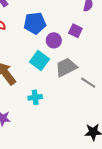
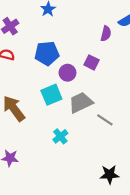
cyan square: (40, 61) -> (51, 95), turned 30
cyan cross: (35, 97) -> (60, 136), moved, turned -32

